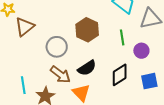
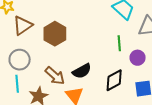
brown hexagon: (87, 30) -> (55, 34), moved
gray circle: (57, 47) -> (20, 60), moved

